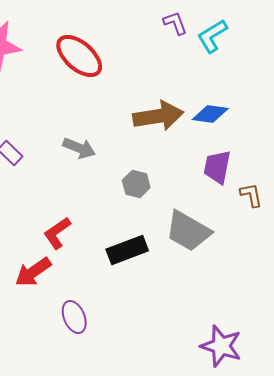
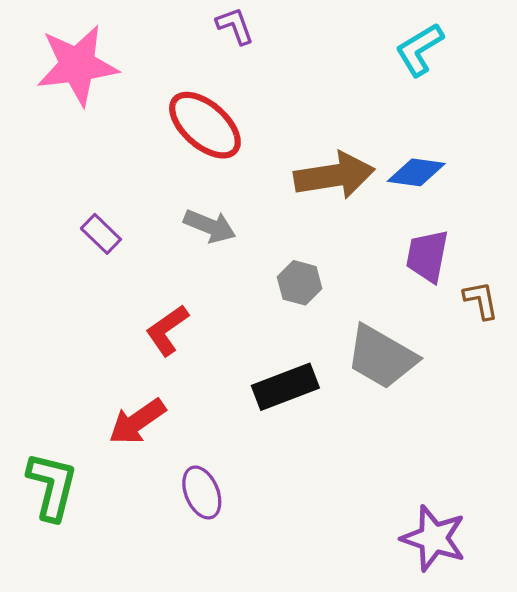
purple L-shape: (175, 23) -> (235, 26), moved
red ellipse: (79, 56) -> (205, 125), moved
red L-shape: (57, 233) -> (167, 330), moved

